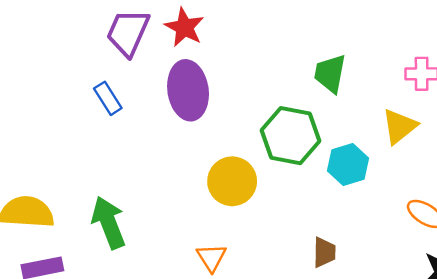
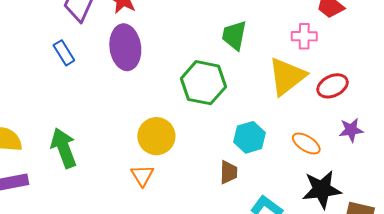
yellow triangle: (400, 126) -> (287, 76), size x1.4
cyan hexagon: (348, 165) -> (250, 137), moved
yellow circle: (232, 181) -> (156, 136), moved

